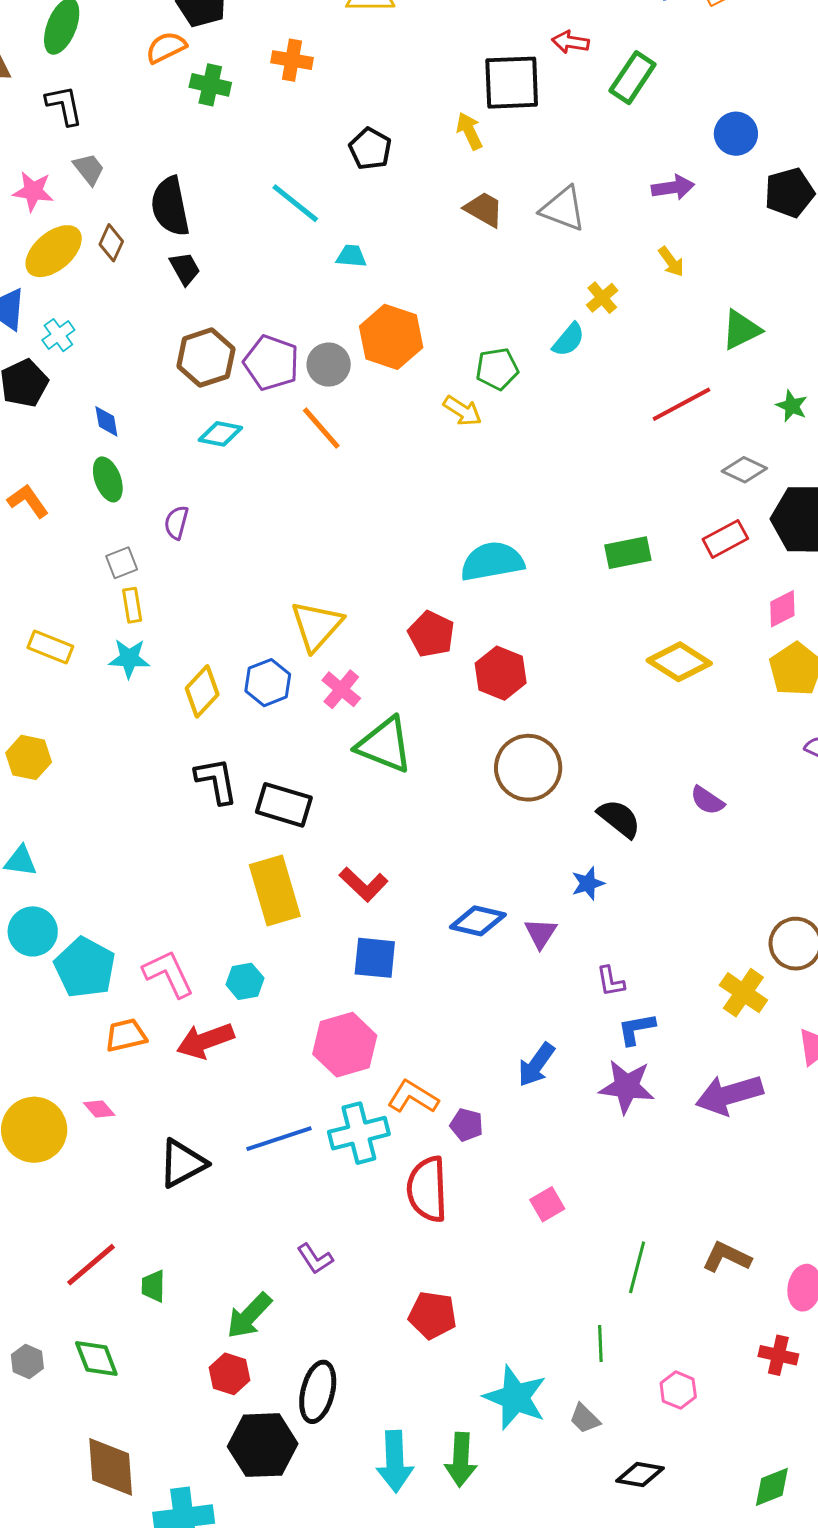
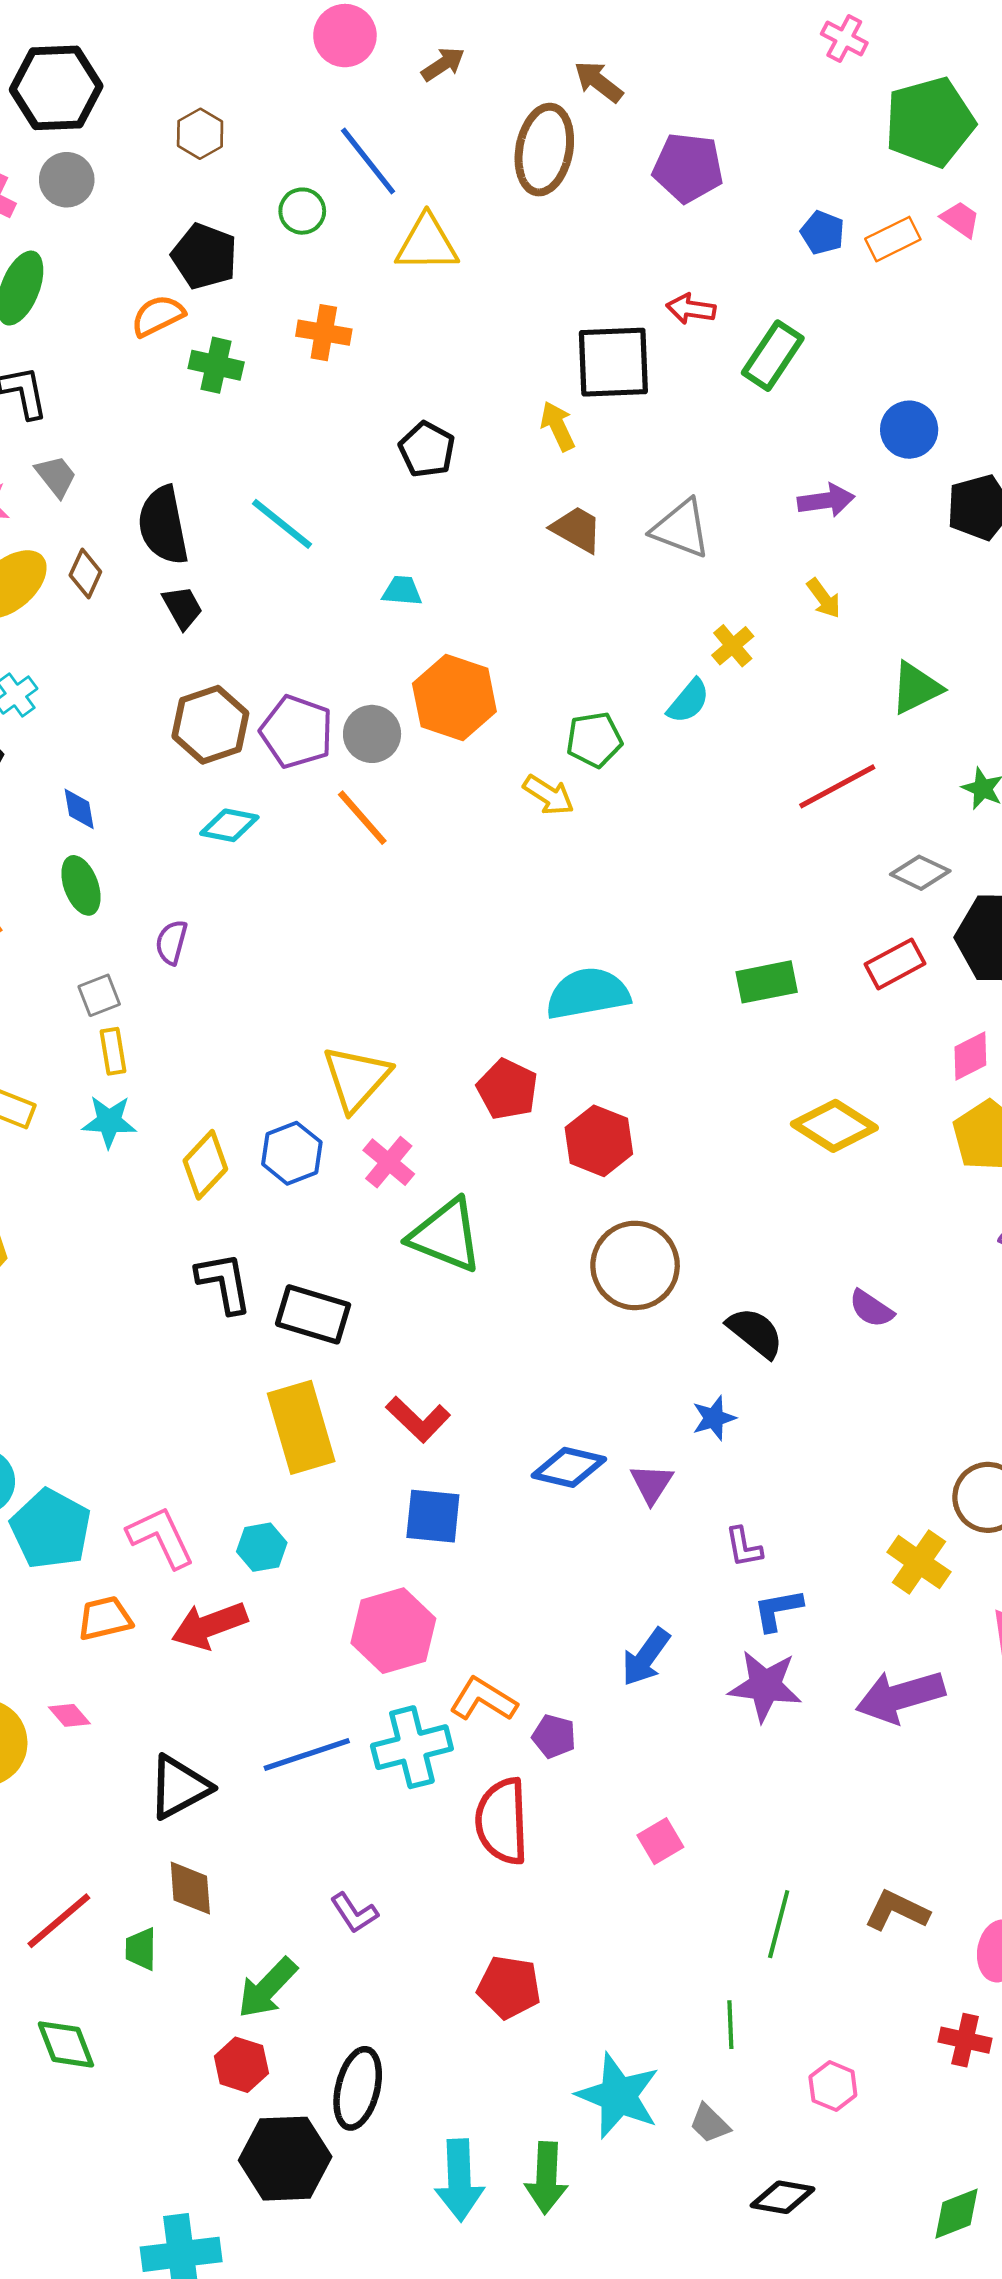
cyan line: (295, 203) -> (282, 524), moved
brown diamond: (111, 1467) -> (190, 1888), moved, size x0.7

